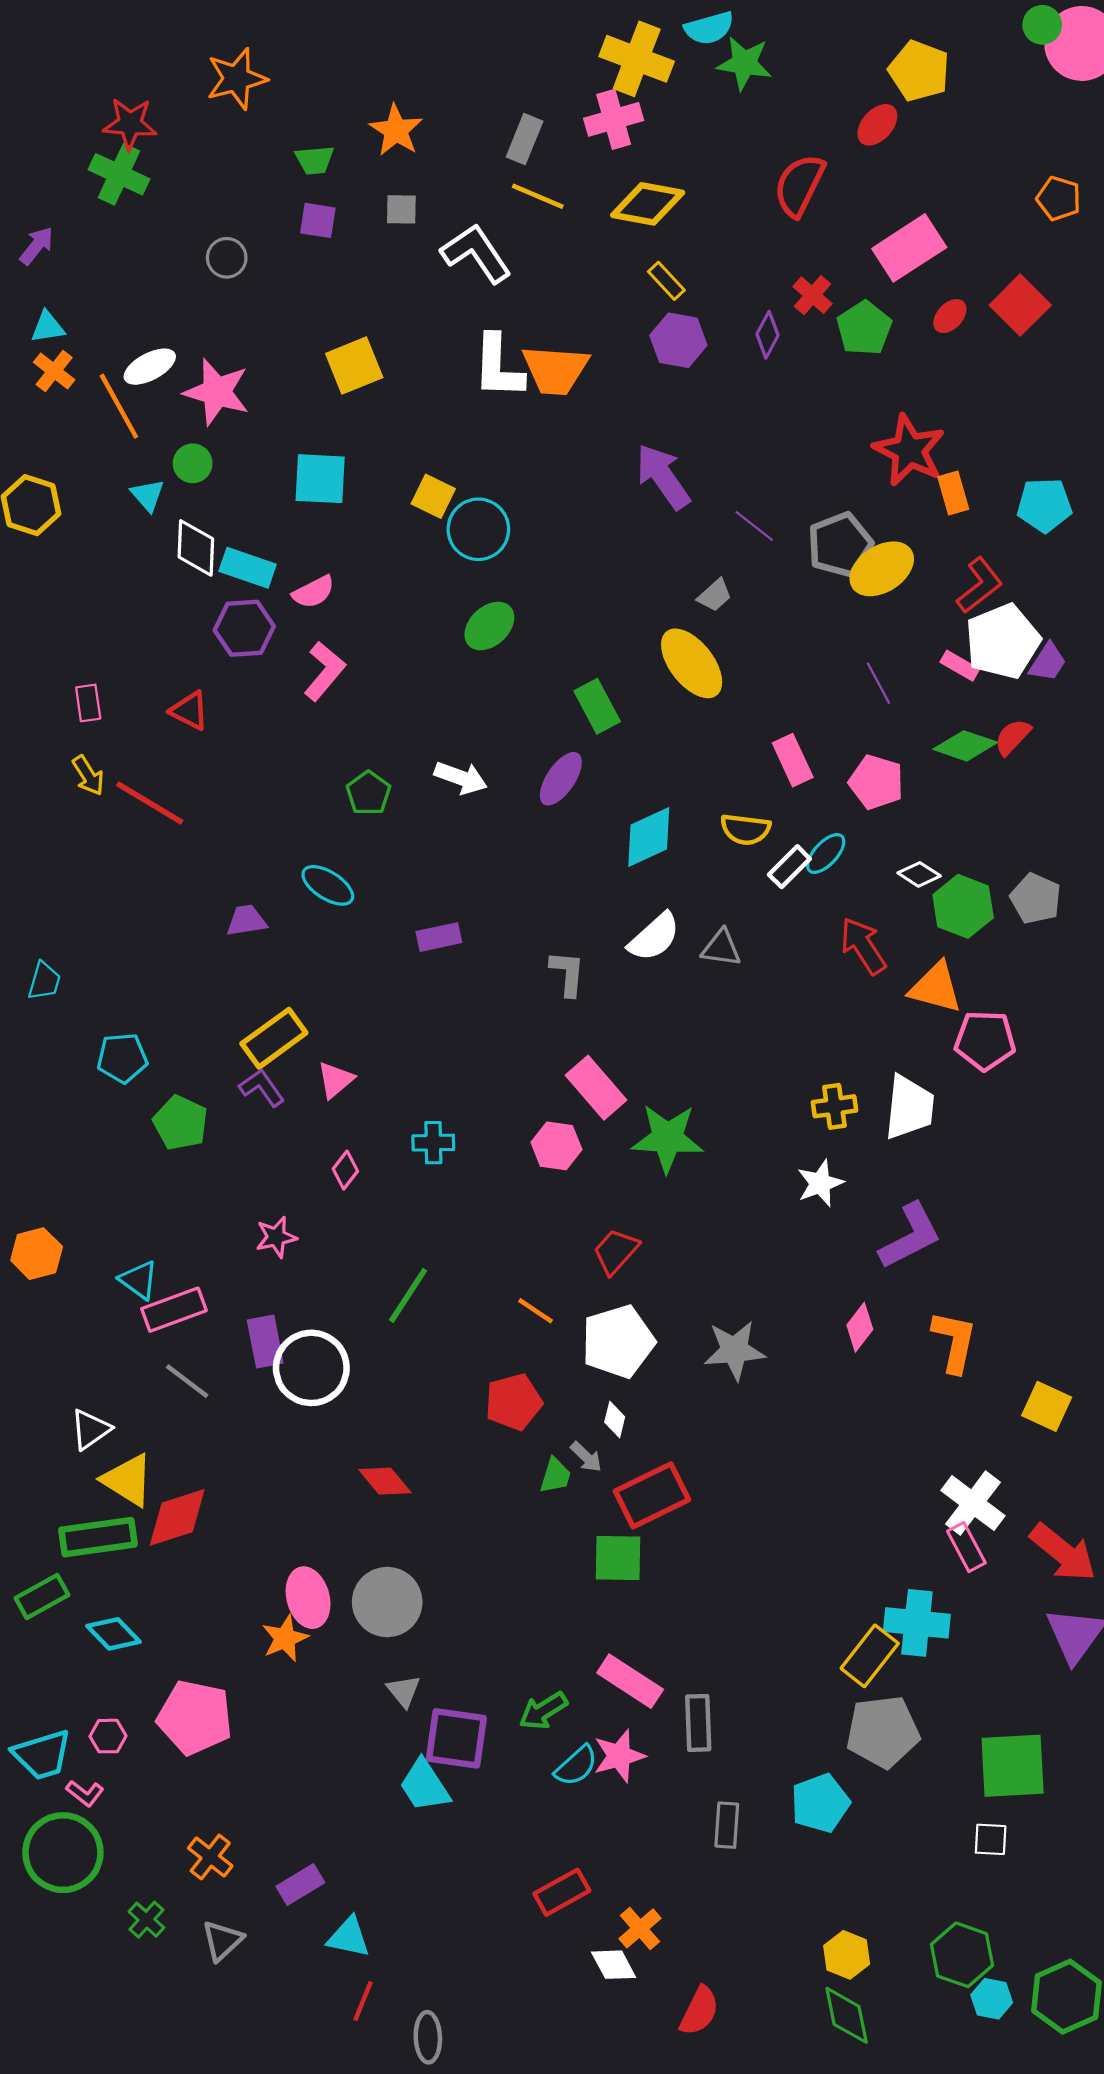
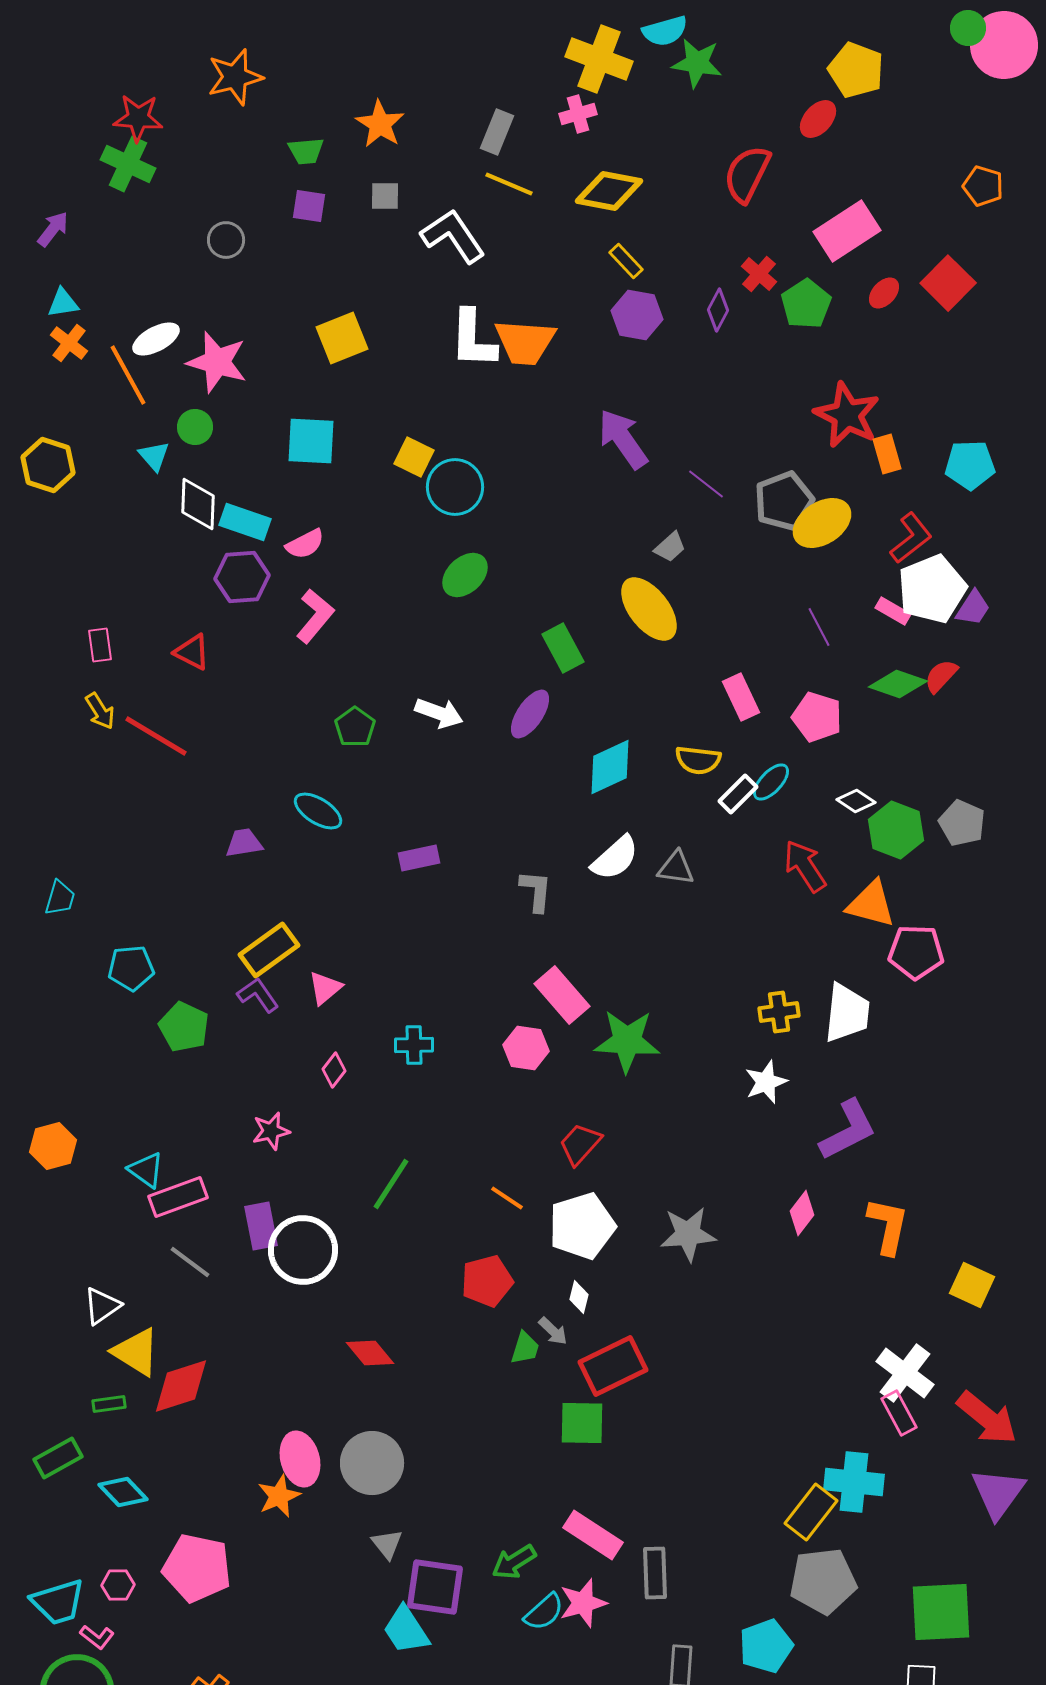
pink cross: (614, 119) -> (578, 114), size x0.7
green rectangle: (98, 1537) -> (109, 1404), size x0.5

